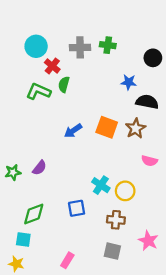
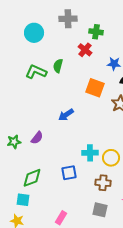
gray cross: (80, 47) -> (68, 19), moved
red cross: (52, 66) -> (85, 50), moved
orange square: (107, 127) -> (95, 88), moved
blue arrow: (73, 131) -> (66, 115), moved
cyan cross: (101, 185) -> (90, 153), turned -35

